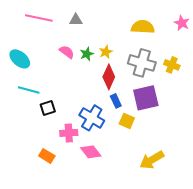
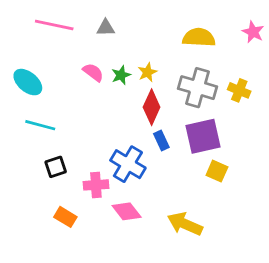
black square: (48, 108) -> (56, 167), moved
yellow square: (127, 121) -> (217, 171), moved
yellow arrow: (152, 160) -> (185, 224), moved, turned 55

